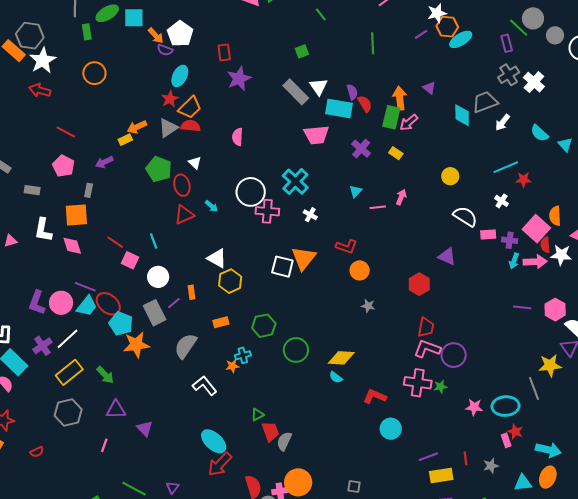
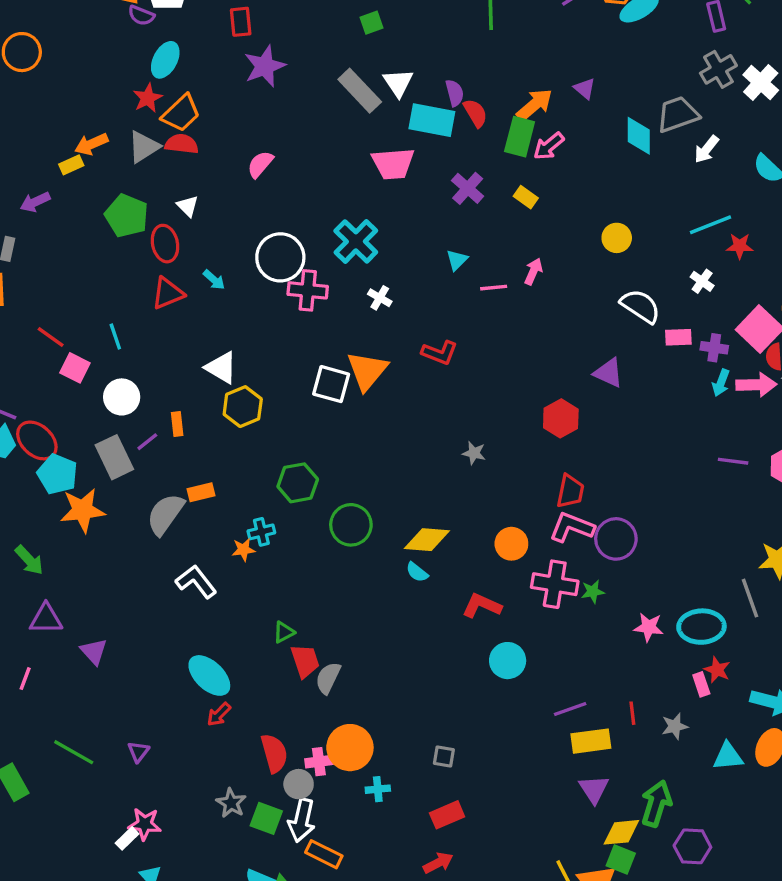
orange arrow: (400, 98) -> (534, 105), turned 55
pink semicircle: (238, 137) -> (260, 164), turned 36
orange circle: (360, 270) -> (511, 544), moved
orange rectangle: (221, 322) -> (201, 492), moved
red arrow: (220, 464) -> (219, 714), size x0.6

